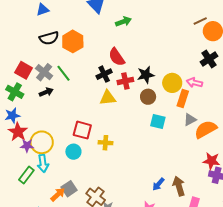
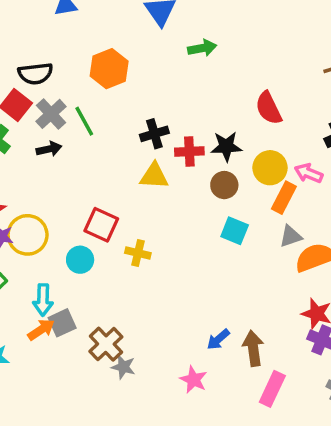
black semicircle: (49, 38) -> (35, 74), moved
red semicircle: (117, 57) -> (269, 108), moved
cyan arrow: (43, 163) -> (43, 300), moved

